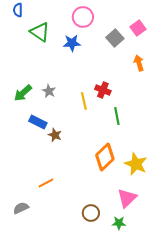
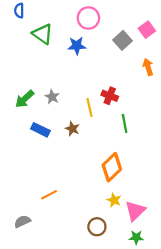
brown star: (55, 135) -> (72, 129), moved
yellow star: (136, 164) -> (114, 200), moved, size x0.6
green star: (119, 223) -> (136, 237), moved

